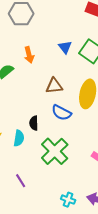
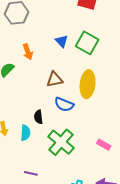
purple line: (21, 181) -> (31, 173), turned -40

